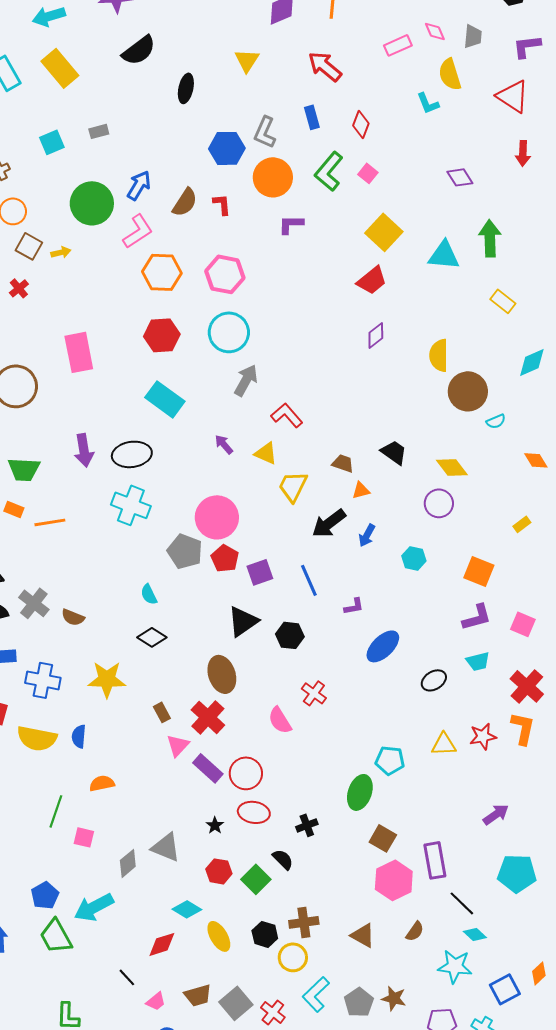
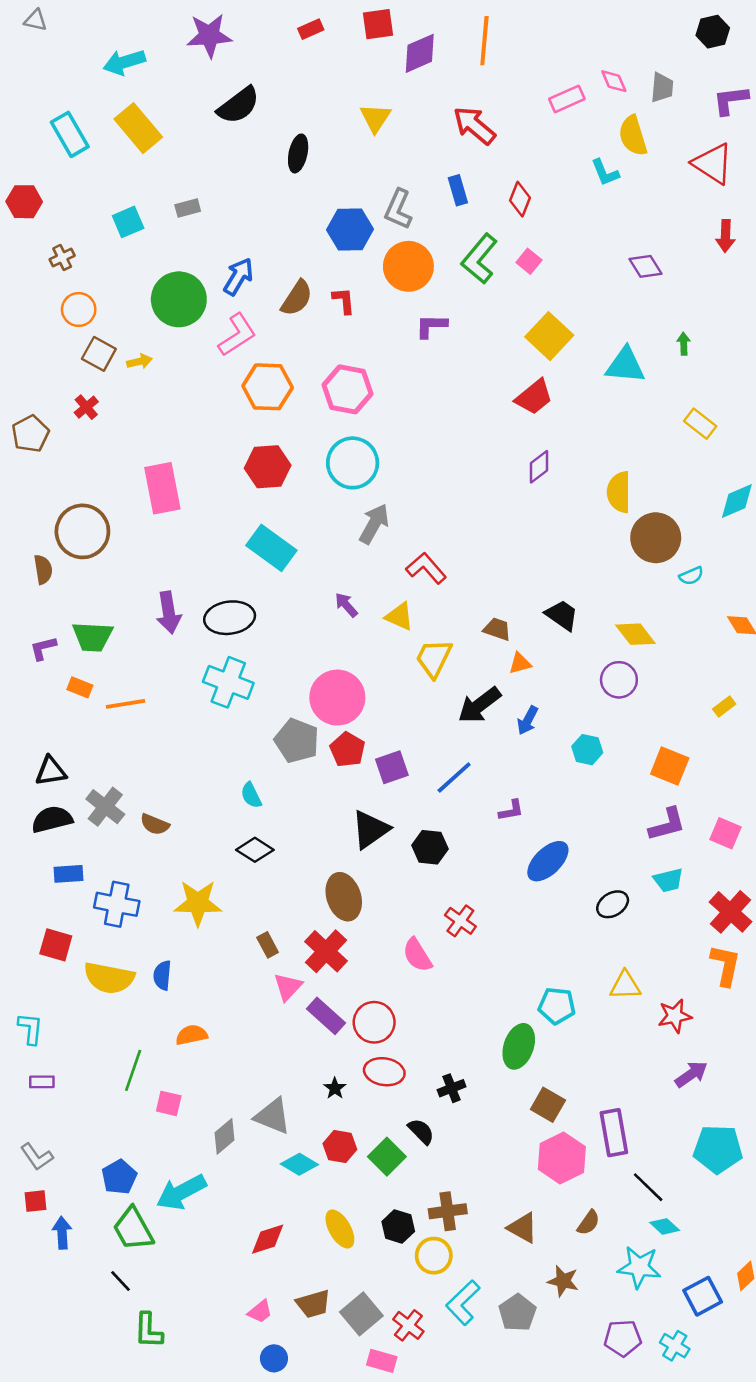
green arrow: (490, 238) -> (684, 344), size x0.5
blue line: (309, 580) -> (454, 777), turned 72
red star: (483, 736) -> (675, 1016), moved
cyan diamond: (187, 909) -> (299, 1164), moved
black line: (127, 977) -> (120, 1281), moved
brown star: (394, 998) -> (563, 1281), moved

